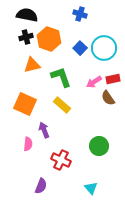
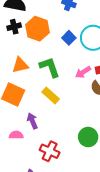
orange triangle: (32, 65) -> (20, 65), moved
pink semicircle: (28, 144) -> (16, 135), turned -96

